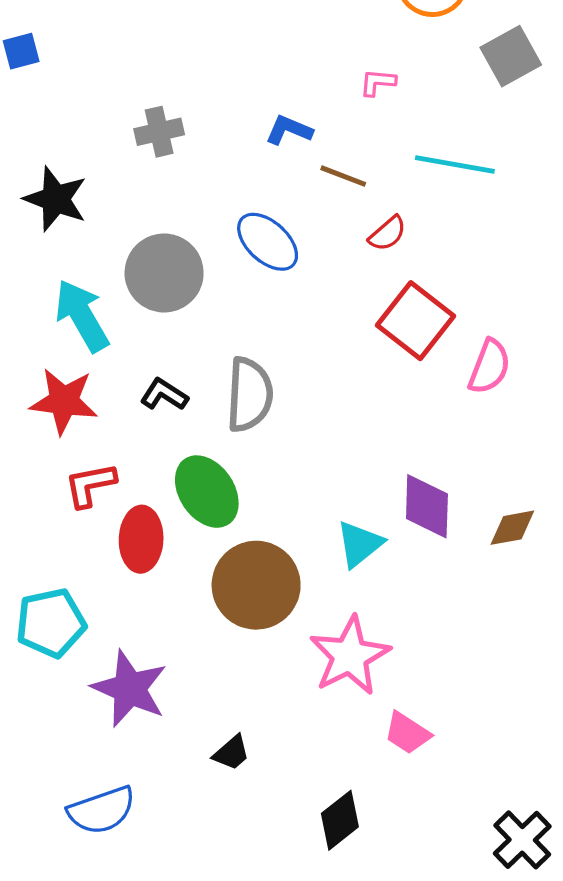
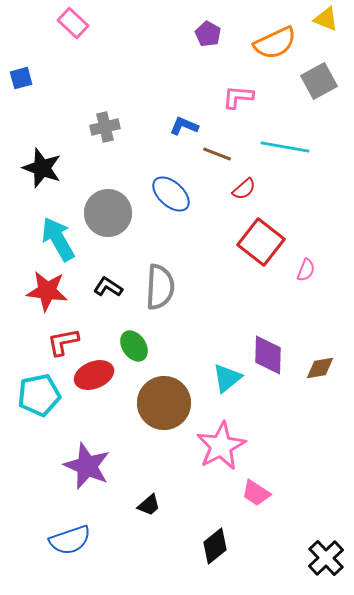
pink L-shape: (378, 82) -> (238, 97), size x1.4
pink semicircle: (489, 367) -> (306, 270), size x0.7
green ellipse: (207, 492) -> (134, 346), size x0.7
red ellipse: (141, 539) -> (94, 375), turned 66
cyan pentagon: (51, 623) -> (39, 395), moved

